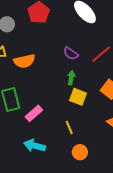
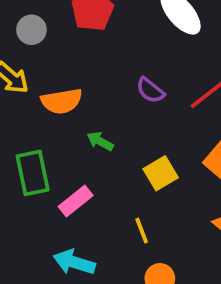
green arrow: (71, 78) -> (100, 141), moved, turned -72
yellow square: (78, 97) -> (161, 173), turned 36

